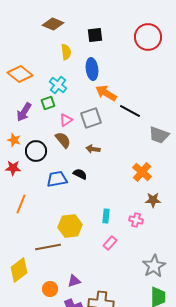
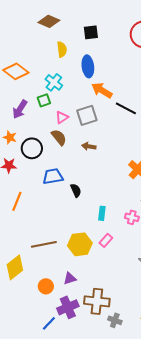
black semicircle: (80, 174) -> (76, 190), moved, turned 40
yellow hexagon: (70, 226) -> (80, 244), moved

